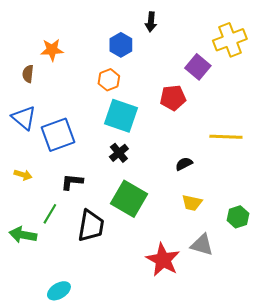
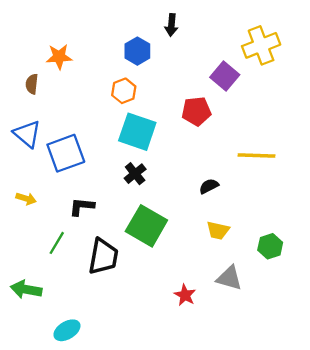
green arrow: (23, 235) -> (26, 289), moved
red star: (163, 260) -> (185, 295), size x0.6

